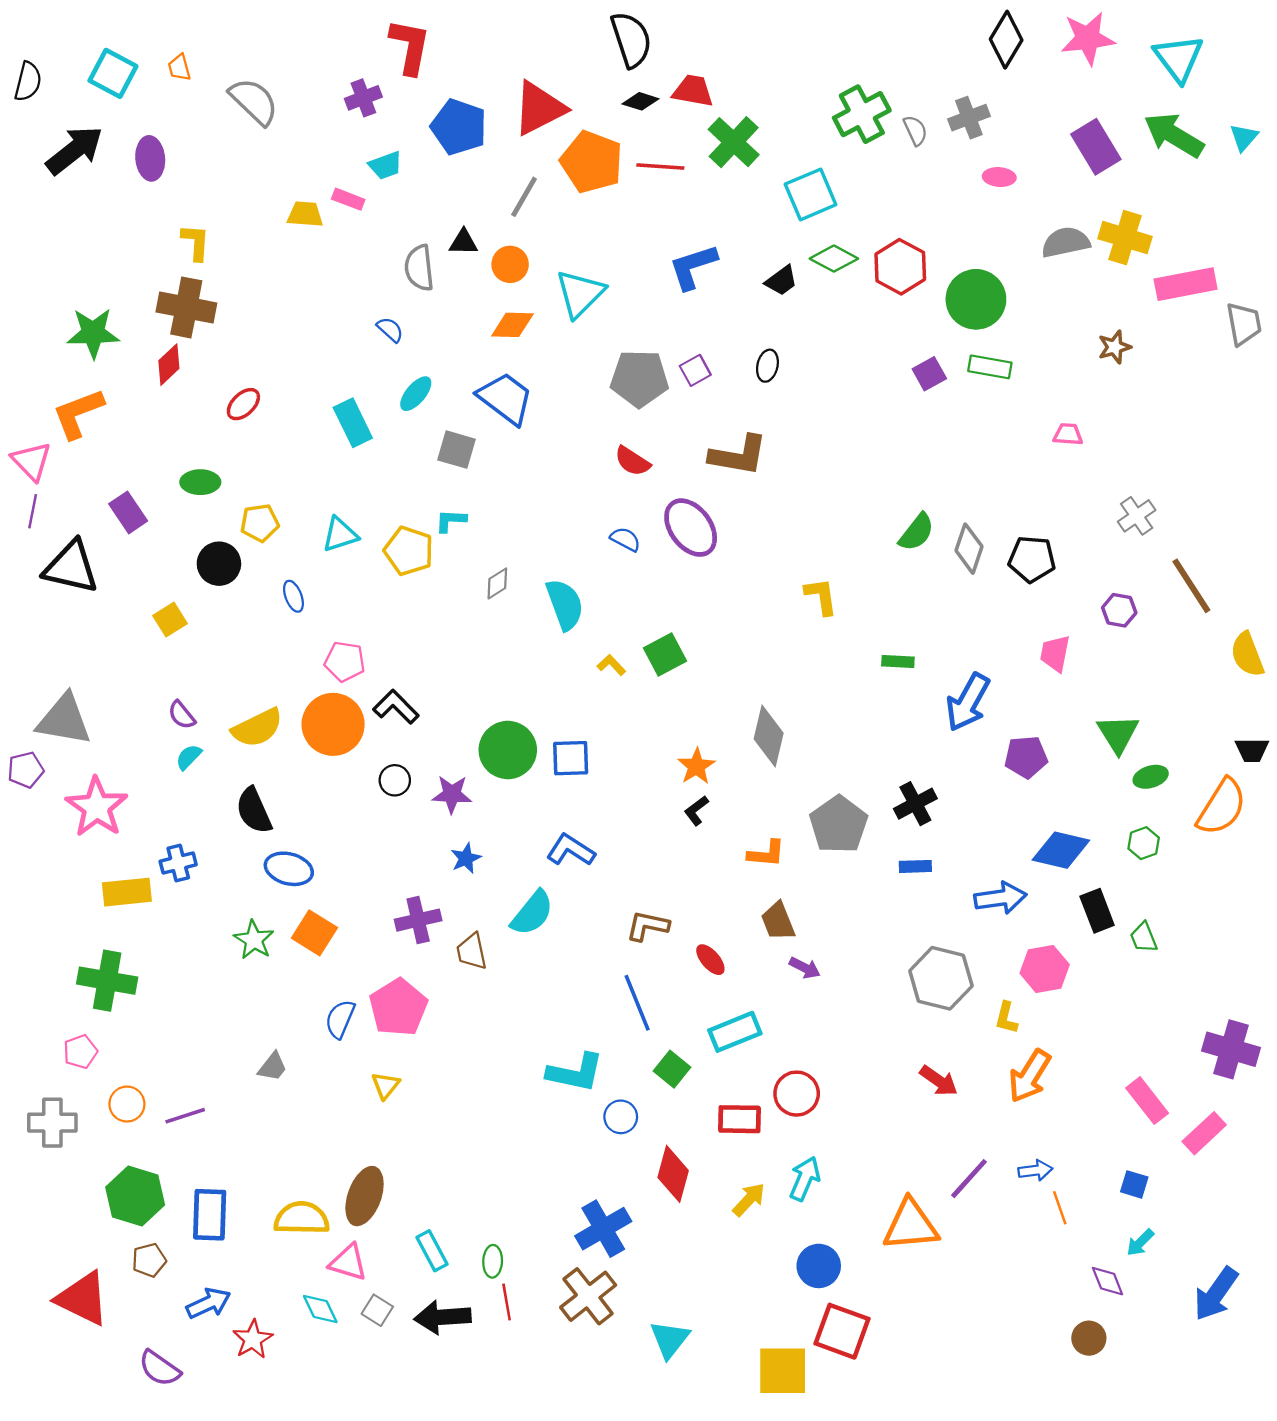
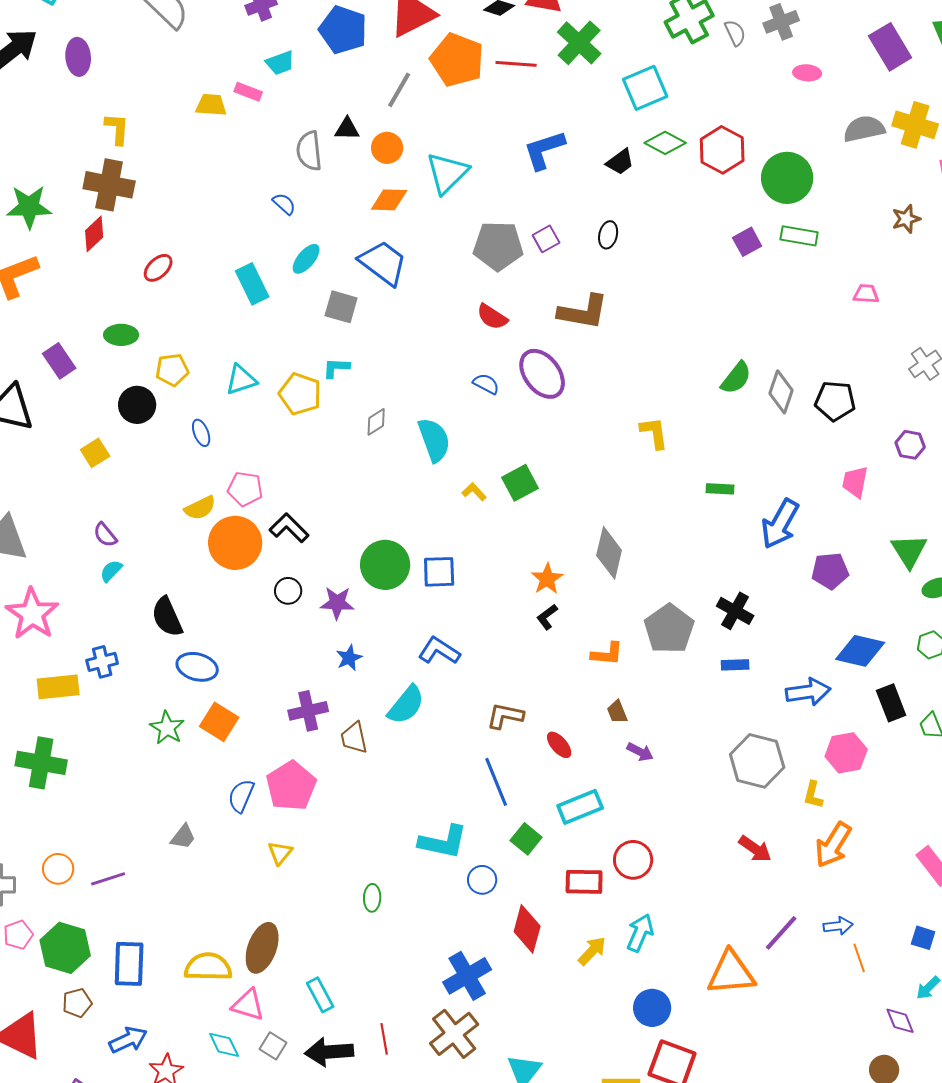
yellow semicircle: (257, 728) -> (200, 508), moved, size x0.7
black cross: (915, 804) -> (735, 611), turned -33
brown trapezoid: (778, 921) -> (617, 712), size x0.7
pink pentagon: (80, 1052) -> (18, 935), moved
green ellipse: (493, 1261) -> (372, 898), moved

